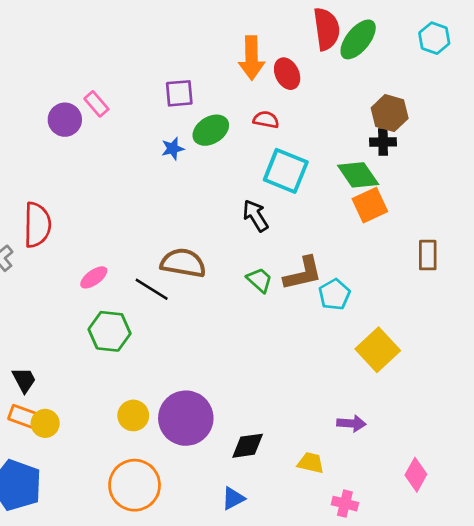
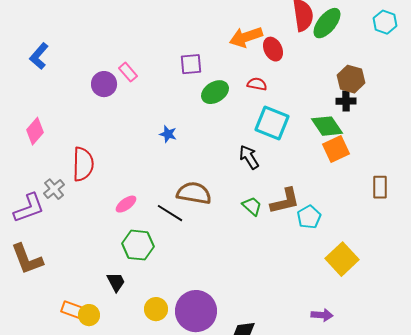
orange arrow: (252, 58) -> (246, 37), turned 72
blue star: (173, 149) -> (168, 134), moved, turned 30
black trapezoid: (24, 380) -> (116, 282), moved

